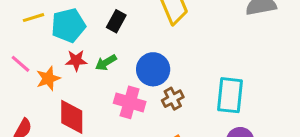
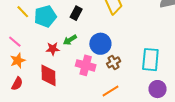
yellow line: (34, 18) -> (23, 12), turned 64
red star: (76, 60) -> (53, 49), moved
orange star: (48, 78) -> (18, 60), moved

